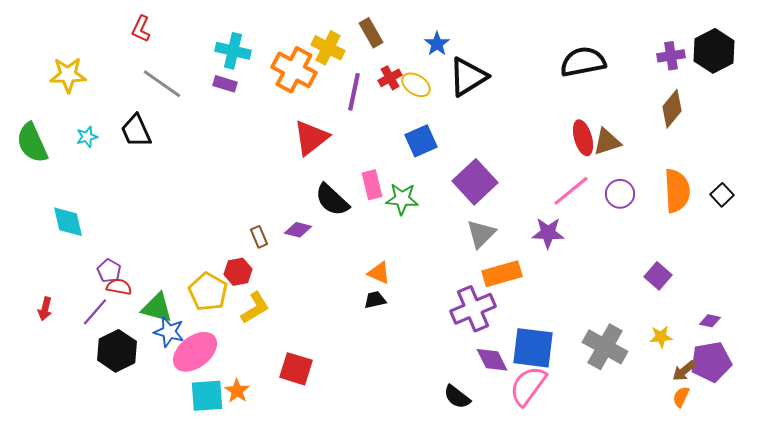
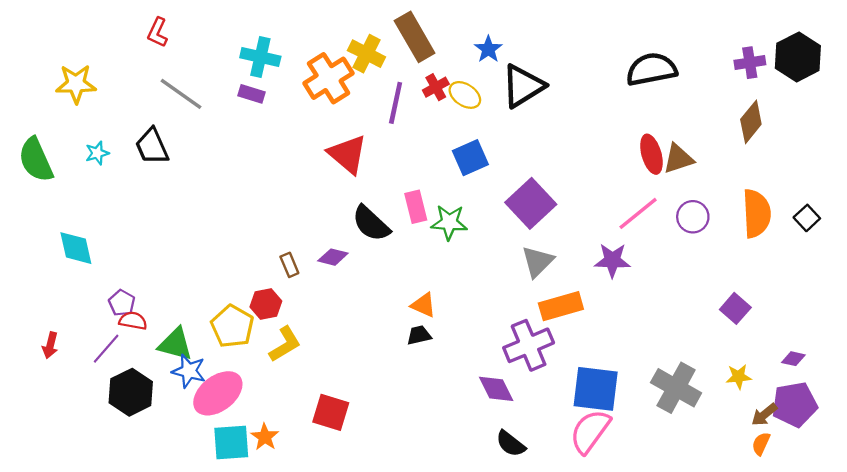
brown rectangle: (371, 33) -> (415, 37), size x1.5
orange cross: (294, 70) -> (329, 78), turned 30
red triangle: (311, 138) -> (348, 154), turned -42
purple diamond: (492, 360) -> (496, 389), moved

